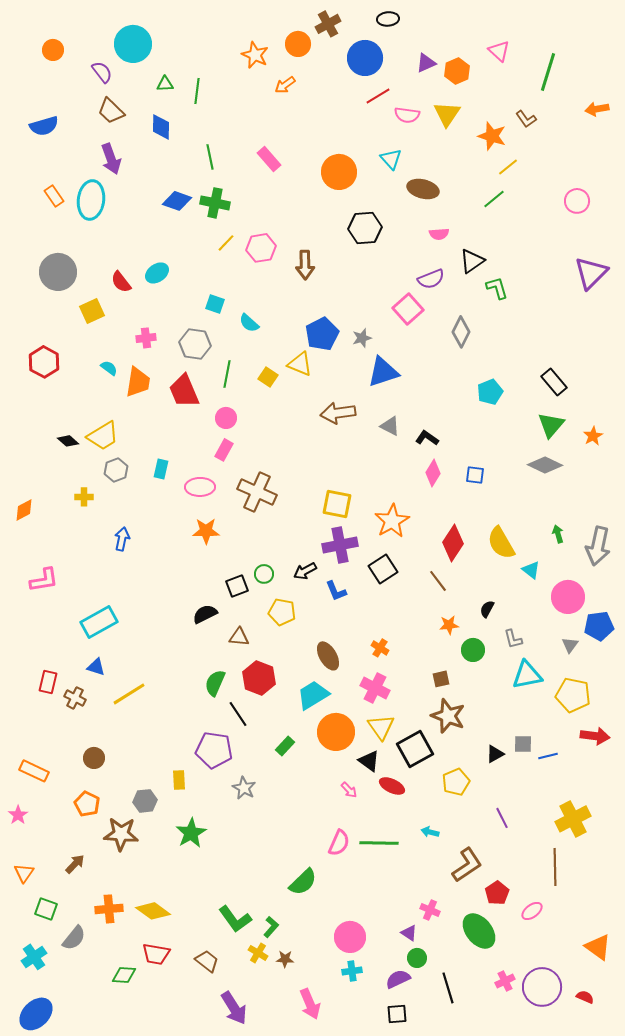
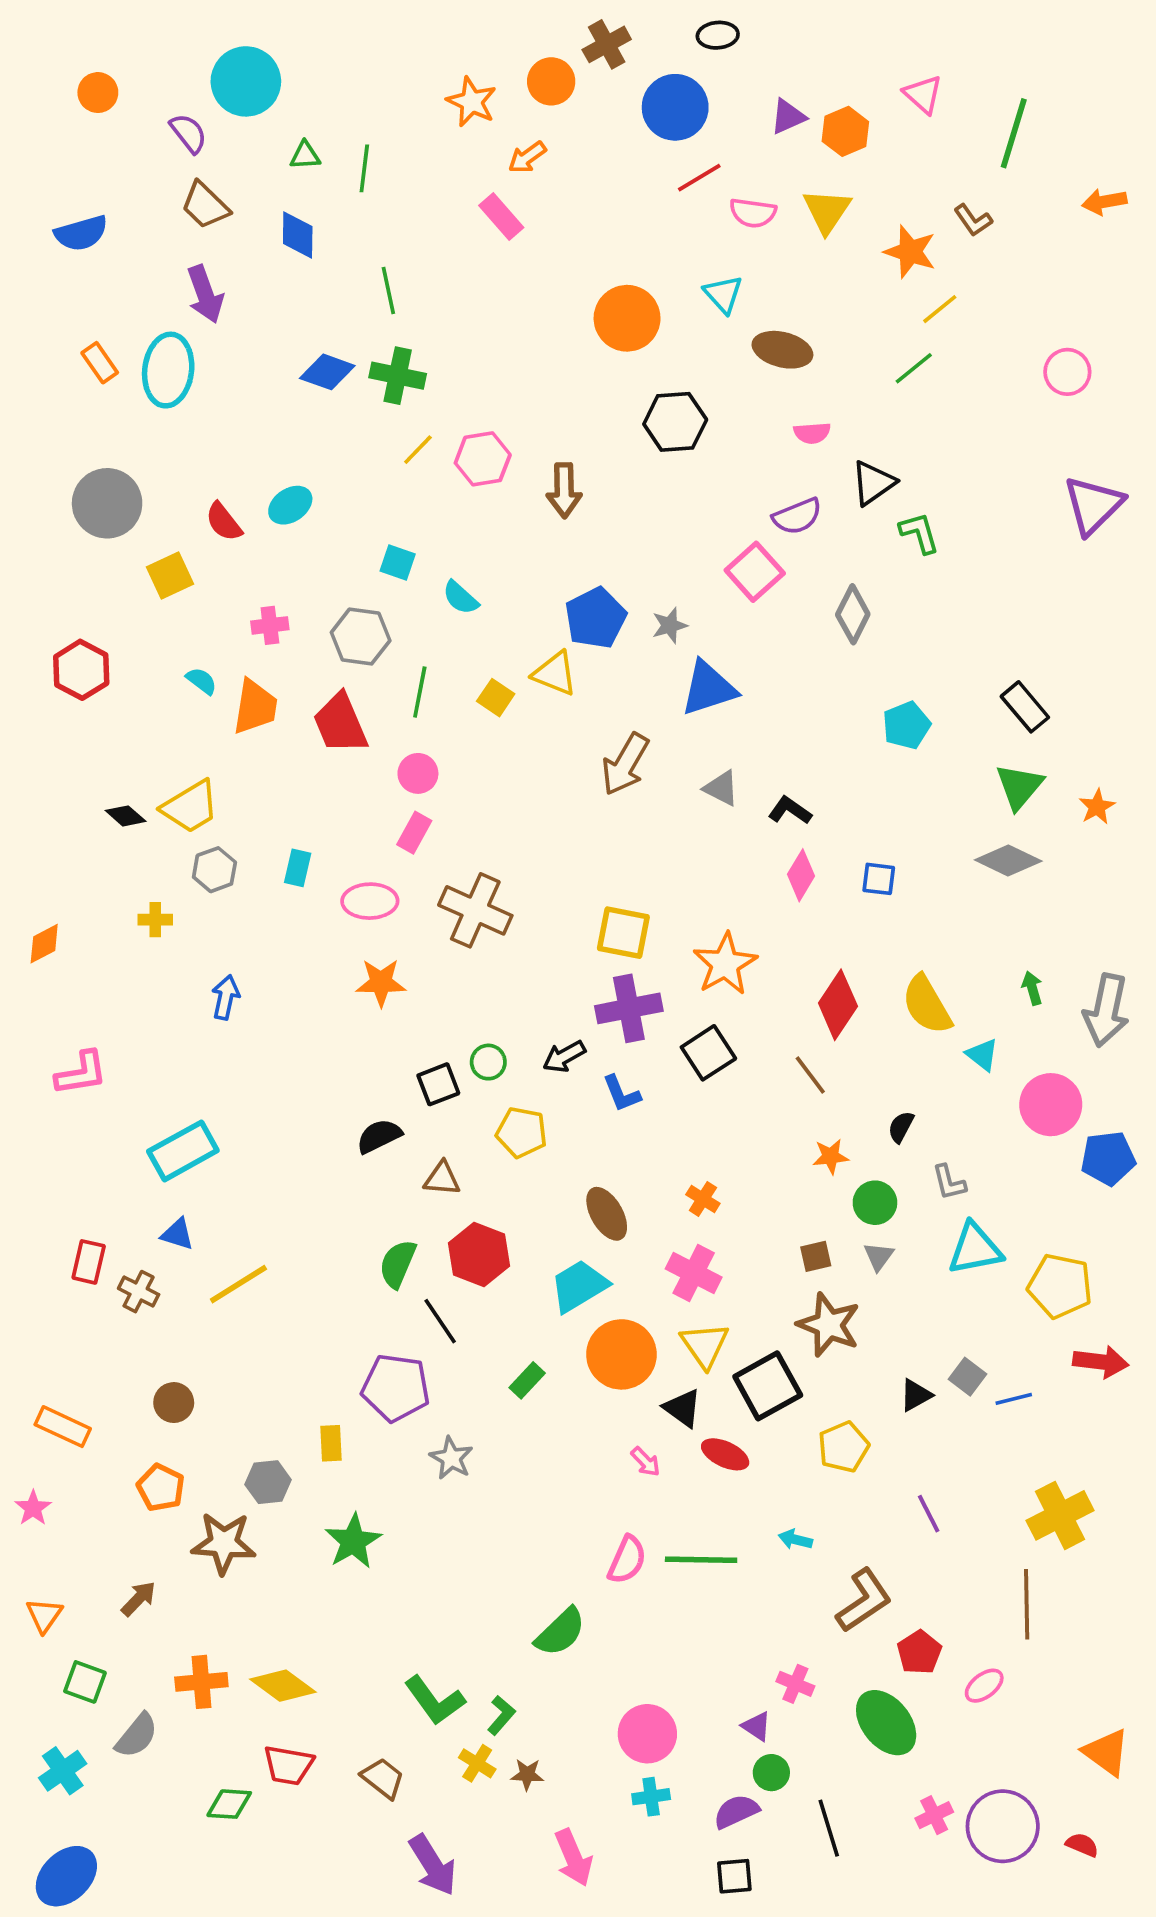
pink rectangle: (269, 159) -> (501, 216), moved
brown arrow: (338, 413) -> (625, 764), turned -52
gray triangle: (570, 645) -> (879, 1256), moved
gray square: (523, 744) -> (967, 1377), turned 36

